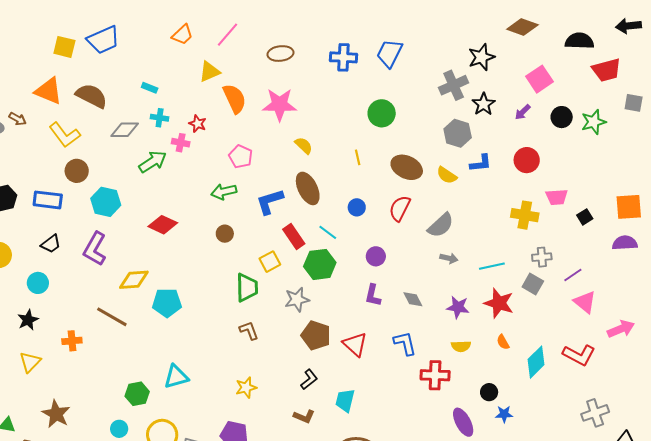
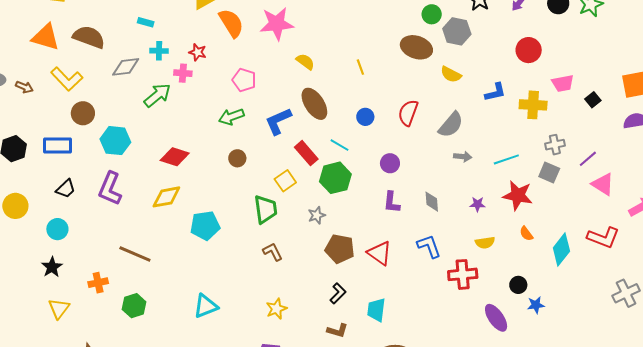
green circle: (382, 113) -> (432, 14), moved, size x0.7
brown arrow: (18, 119) -> (24, 87), moved
blue L-shape: (481, 163) -> (495, 92), moved
brown ellipse: (407, 167) -> (416, 47), moved
yellow diamond: (134, 280) -> (166, 197), moved
gray star: (297, 299) -> (317, 215), size x0.7
gray diamond: (413, 299) -> (432, 202), turned 30
cyan pentagon: (167, 303) -> (205, 226), moved
purple star: (458, 307) -> (477, 204), size x0.7
green hexagon: (137, 394) -> (134, 306), moved

